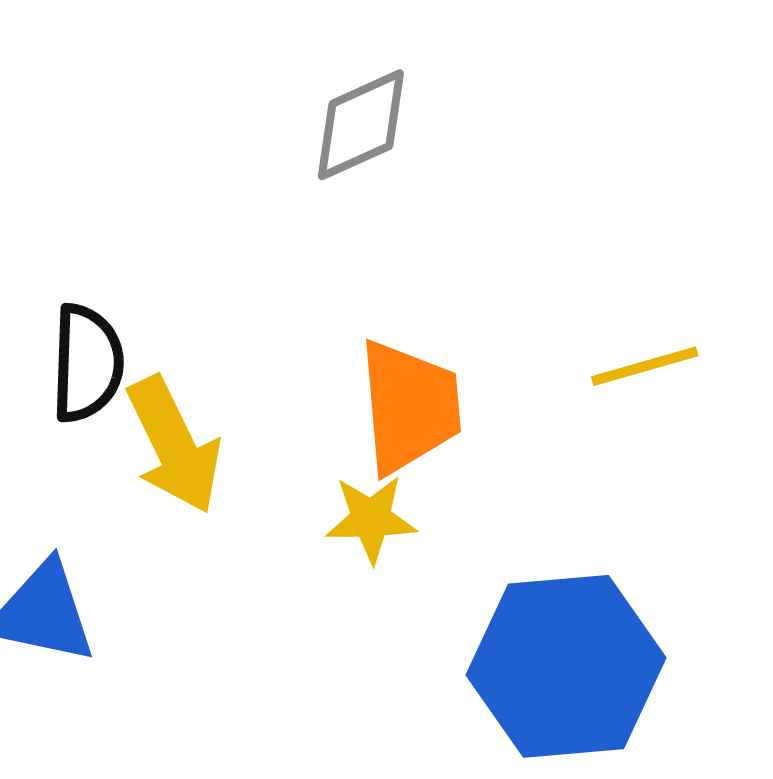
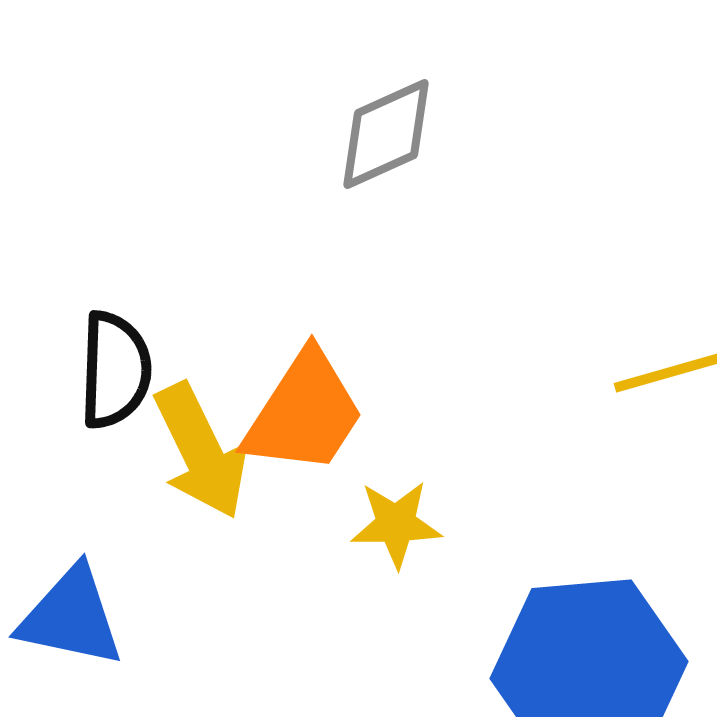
orange trapezoid: (409, 407) -> (304, 413), moved, turned 38

